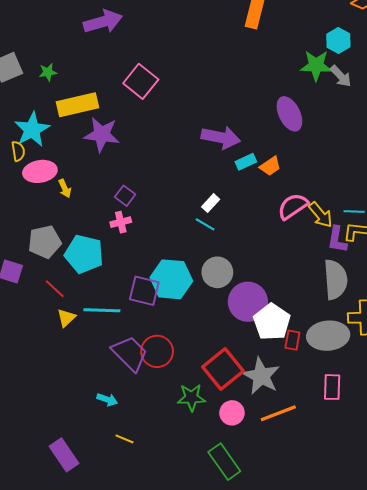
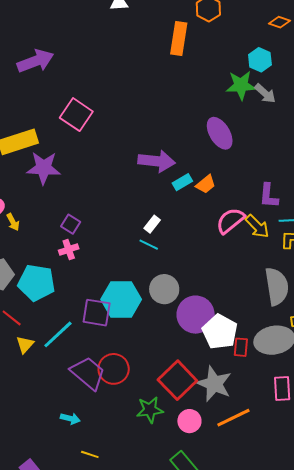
purple L-shape: (337, 239) -> (269, 196), moved
cyan line: (102, 310) -> (58, 334), turned -40

